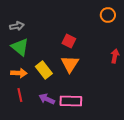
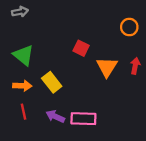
orange circle: (108, 15) -> (129, 27), moved
gray arrow: (17, 26) -> (20, 12), moved
orange triangle: (70, 64) -> (107, 67), moved

